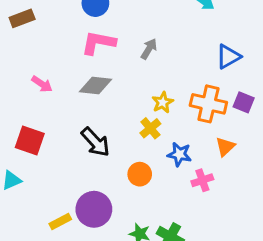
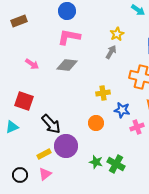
gray arrow: (149, 49) -> (111, 52), moved
yellow star: (163, 102) -> (117, 34), moved
yellow cross: (150, 128) -> (103, 93), turned 32
black arrow: (95, 142) -> (51, 124), moved

